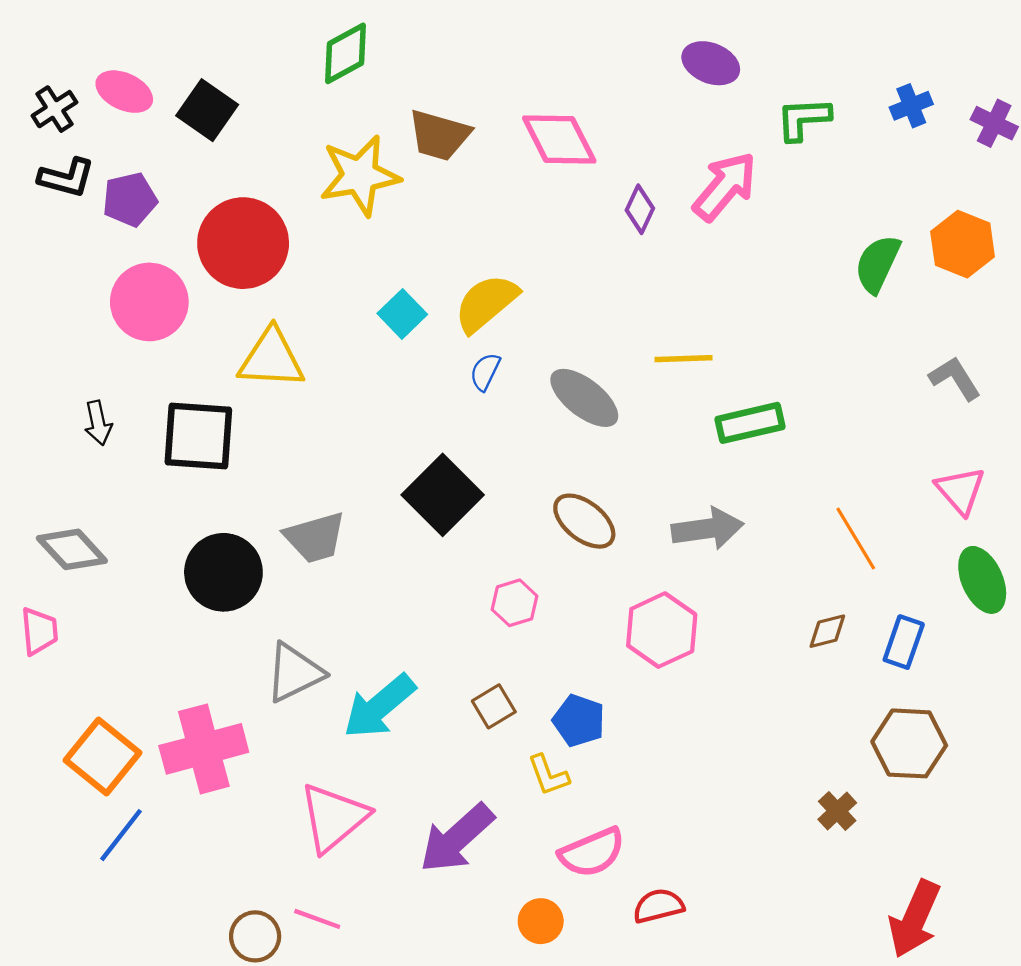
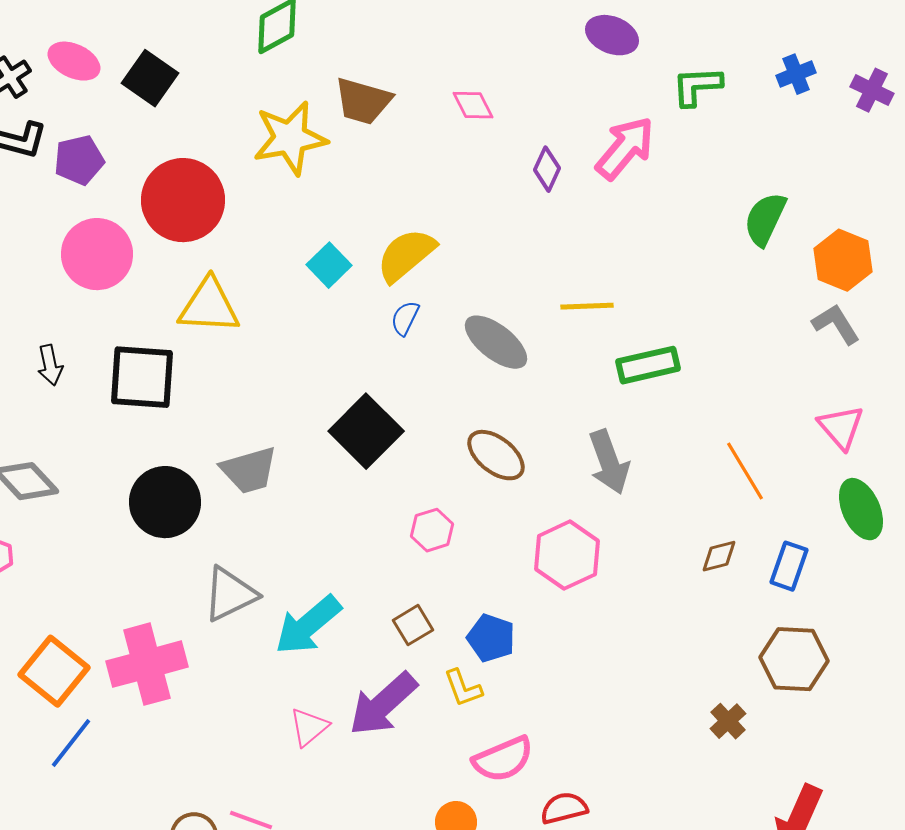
pink diamond: (559, 140) -> (473, 105), size x0.6
orange hexagon: (963, 244) -> (843, 260), moved
gray arrow: (707, 529) -> (609, 462), turned 78
pink triangle: (334, 818) -> (309, 727), moved, size x0.6
purple arrow: (457, 838) -> (383, 704), moved

